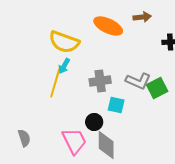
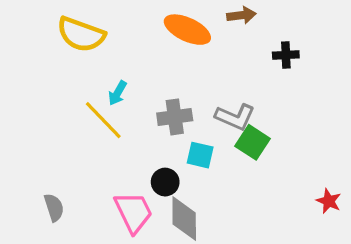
yellow semicircle: (64, 42) -> (81, 34), moved
yellow line: (55, 83) -> (103, 120), turned -60
green square: (157, 88) -> (253, 142), moved, turned -30

